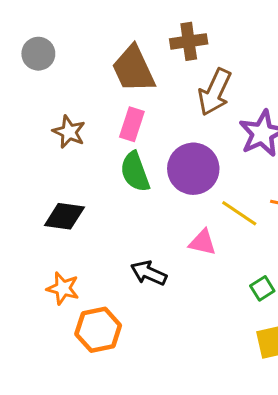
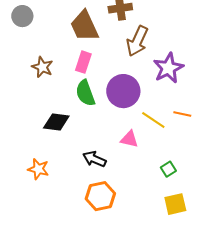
black diamond: (64, 216) -> (56, 122), moved
orange hexagon: (98, 330) -> (100, 196), moved

